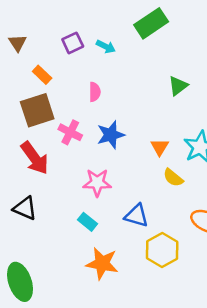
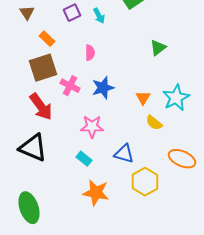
cyan arrow: (106, 47) -> (99, 16), turned 35
black triangle: (25, 208) -> (33, 148), size x1.4

